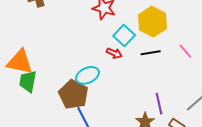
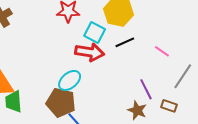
pink line: (185, 51) -> (162, 51), moved
red arrow: (114, 53) -> (90, 52), size x1.8

